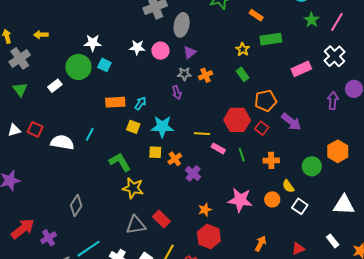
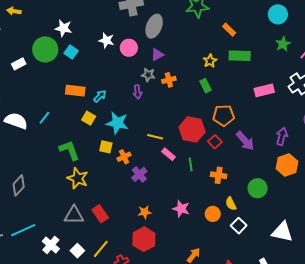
purple arrow: (333, 101) -> (282, 136), moved
orange hexagon: (338, 151) -> (287, 165), moved
pink star: (240, 200) -> (181, 209), size x0.7

